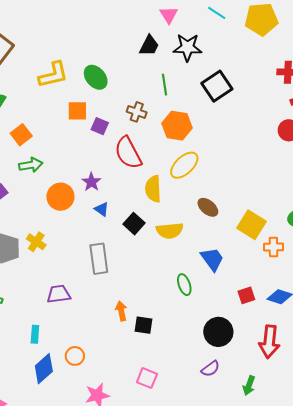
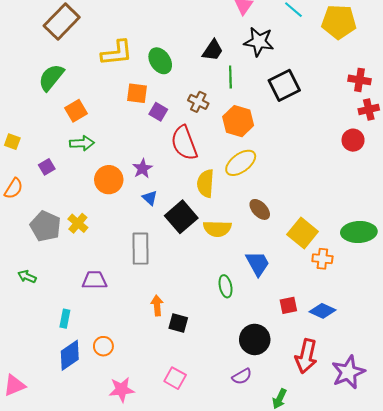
black trapezoid: (149, 46) -> (213, 50), moved
black square: (134, 224) -> (181, 217), size x1.4

